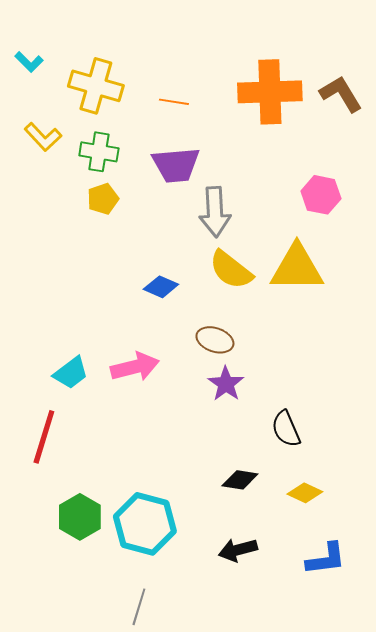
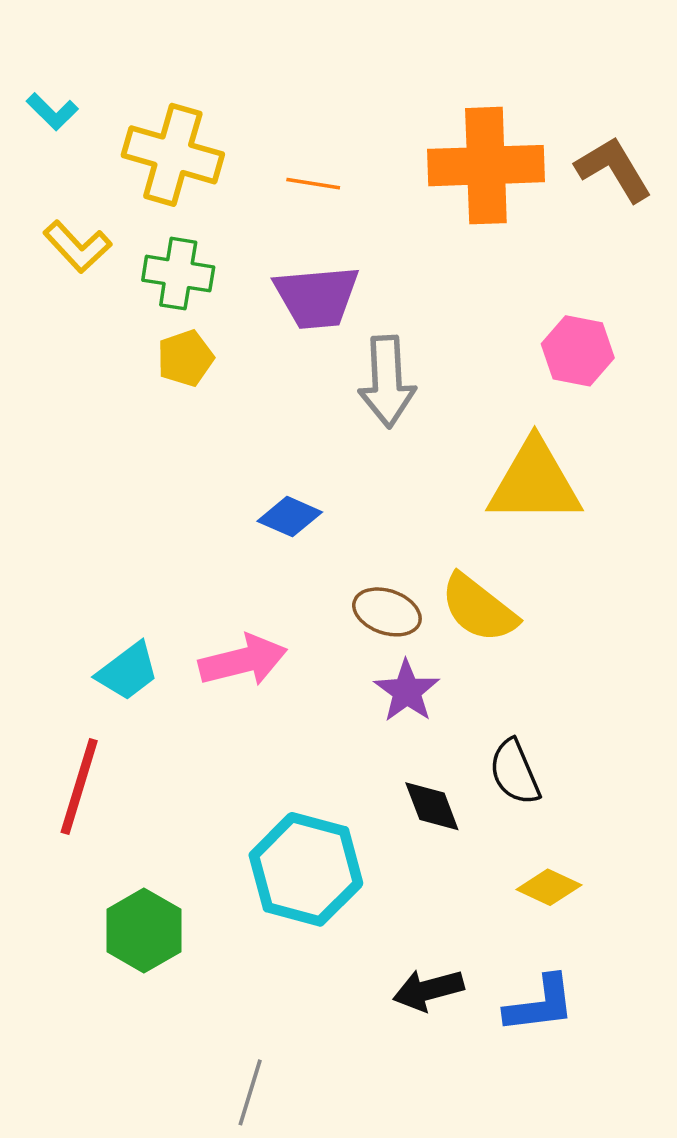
yellow semicircle: (231, 270) -> (479, 608), moved
black diamond: (240, 480) -> (432, 806), moved, turned 60
cyan hexagon: (145, 524) -> (306, 869), moved
blue L-shape: (326, 559) -> (540, 1004), moved

